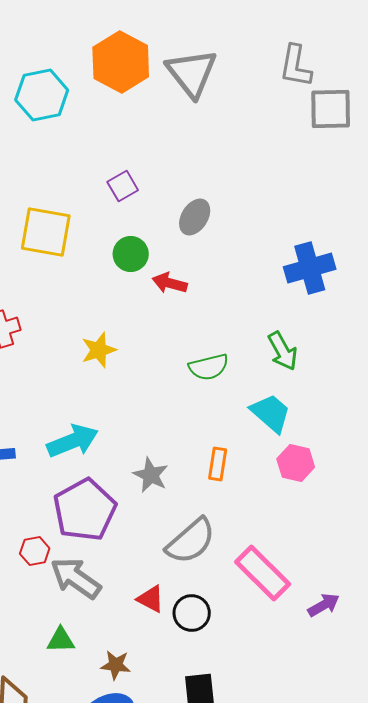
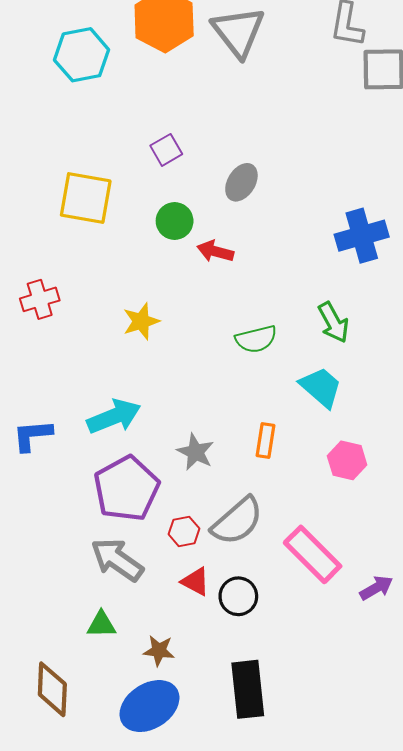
pink hexagon: (296, 463) -> (347, 460), moved
red hexagon: (35, 551) -> (184, 531), moved

